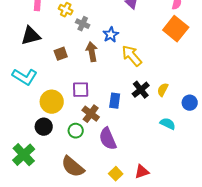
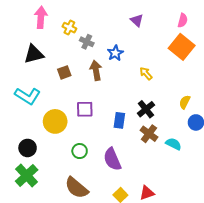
yellow arrow: (132, 56) -> (146, 73), moved, size x0.6
yellow semicircle: (163, 90) -> (185, 102), moved
brown cross: (91, 114) -> (149, 134), moved
black circle: (44, 127) -> (28, 148), moved

